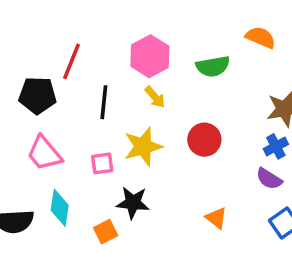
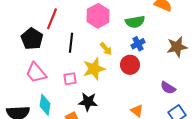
black pentagon: (38, 95) -> (32, 39), turned 30
yellow arrow: (155, 97) -> (106, 49), moved
blue cross: (276, 146) -> (138, 44), moved

